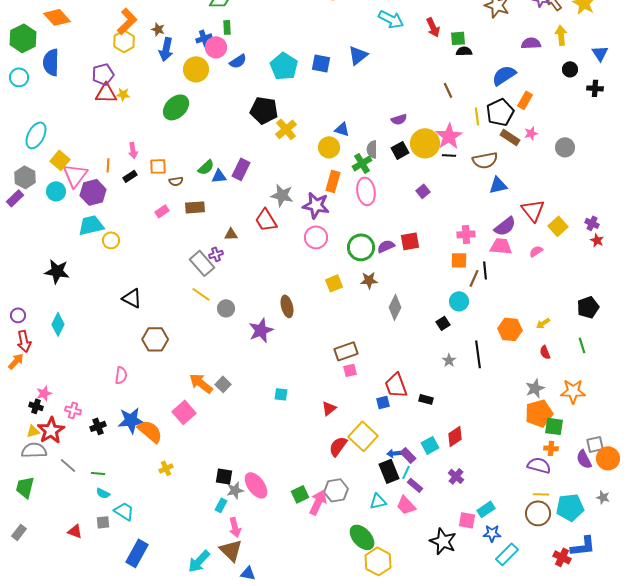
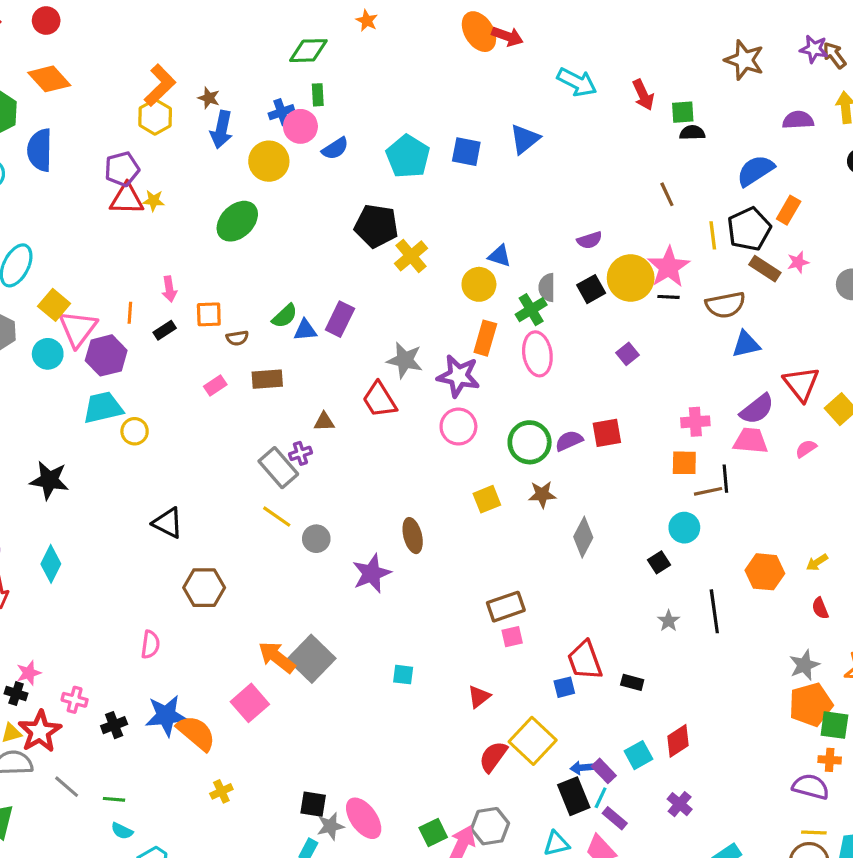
brown line: (474, 278) -> (708, 491), turned 54
gray square: (223, 384) -> (312, 659), size x1.8

